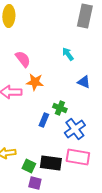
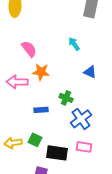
blue rectangle: (44, 120) -> (41, 110), moved, turned 64
pink rectangle: (78, 157) -> (84, 147), size x0.7
green square: (29, 166) -> (35, 140), moved

